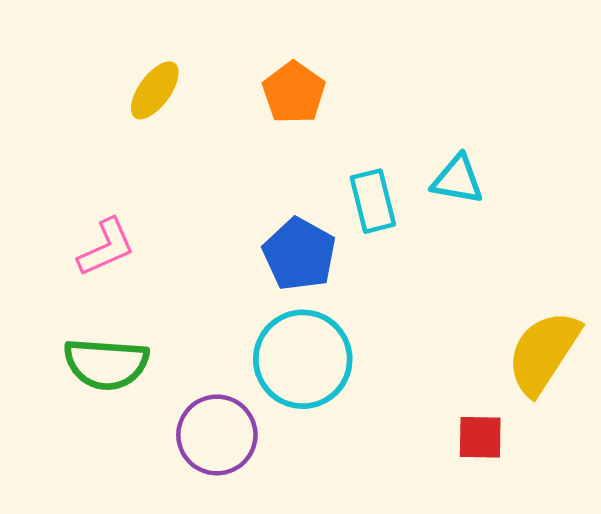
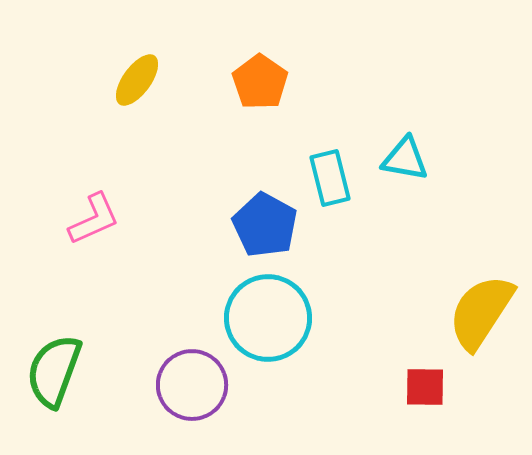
green semicircle: (106, 364) -> (54, 371), moved, turned 106

